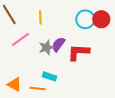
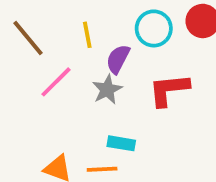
cyan circle: (85, 19) -> (154, 28), moved
purple semicircle: (58, 44) -> (118, 59), moved

